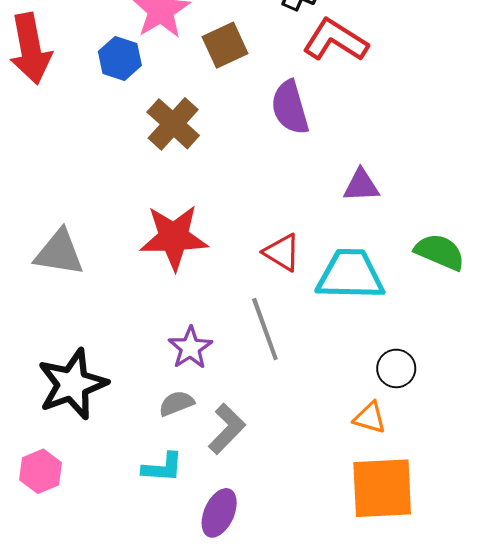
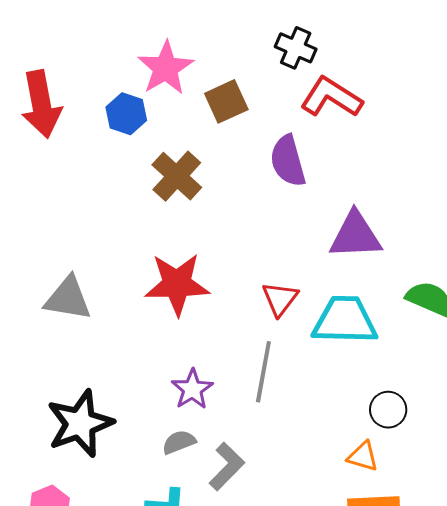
purple triangle: (361, 185) -> (355, 235), size x1.5
red triangle: (282, 252) -> (280, 299), turned 36
gray line: (265, 329) -> (263, 372), turned 30

